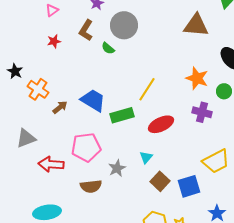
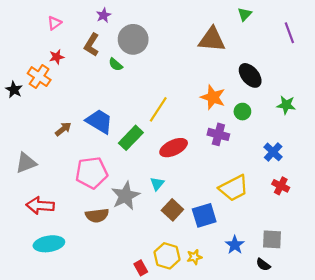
orange cross: (38, 89) -> (39, 77), moved
green rectangle: (122, 115) -> (131, 138), turned -30
red arrow: (51, 164) -> (40, 206), moved
gray star: (117, 168) -> (125, 196), size x1.5

